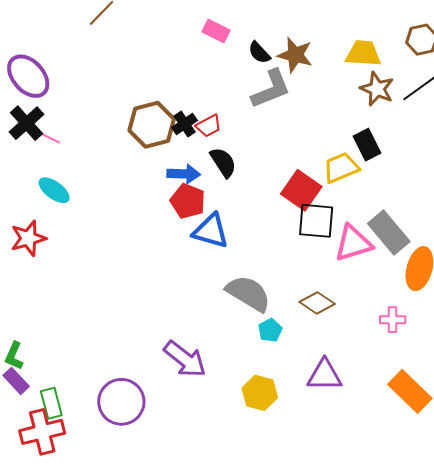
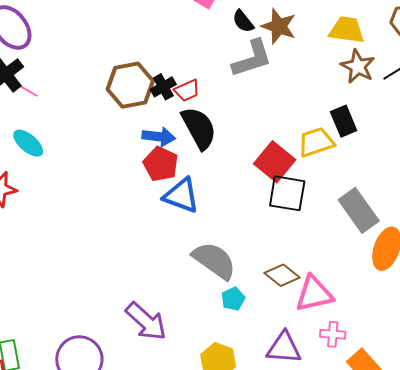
black semicircle: (223, 162) -> (199, 128), size x1.4
pink triangle: (353, 243) -> (314, 294), moved
pink cross: (393, 320) -> (333, 334), moved

